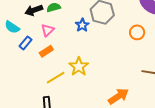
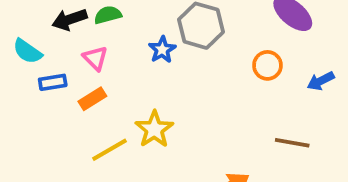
pink triangle: (48, 30) -> (95, 58), turned -32
blue rectangle: (26, 43) -> (53, 82), turned 40

